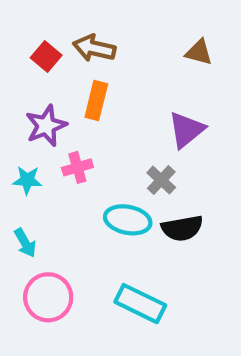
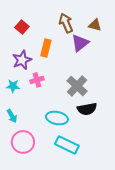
brown arrow: (94, 48) -> (66, 23), moved, turned 54
purple triangle: (186, 130) -> (80, 43), moved
gray cross: (161, 180) -> (77, 86), size x1.5
cyan ellipse: (128, 220) -> (57, 118), moved

